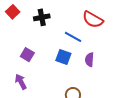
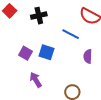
blue square: (63, 57) -> (46, 52), moved
purple arrow: (21, 82) -> (36, 80), moved

